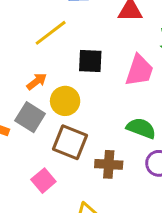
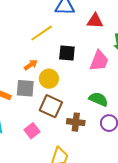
gray square: (30, 117) -> (25, 88), turned -30

